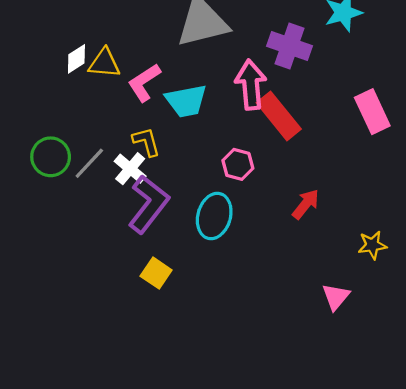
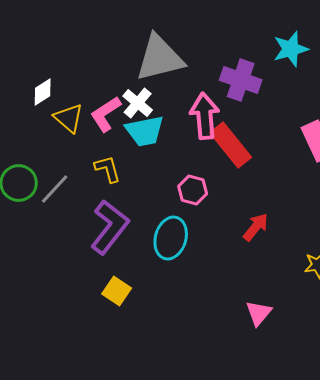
yellow triangle: (104, 63) -> (69, 118), moved, turned 36
white cross: (130, 169) -> (138, 103), moved
pink triangle: (336, 297) -> (259, 313), moved

